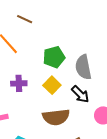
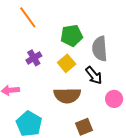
purple cross: (19, 83) -> (34, 58), turned -35

